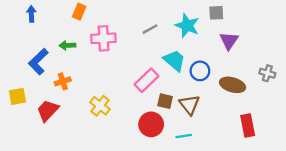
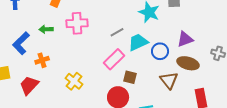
gray line: (150, 29) -> (117, 32), moved
purple triangle: (229, 41) -> (185, 39), moved, turned 36
cyan trapezoid: (174, 60) -> (138, 42), turned -65
brown triangle: (189, 105) -> (169, 80), moved

